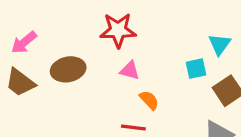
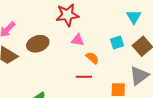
cyan square: (196, 69) -> (117, 43), moved

